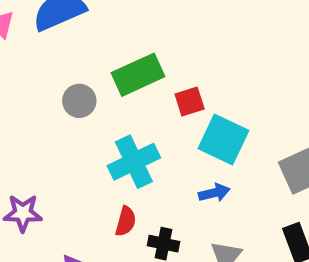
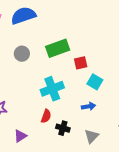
gray circle: (79, 101) -> (22, 54), moved
cyan square: (223, 140) -> (95, 82), size x0.7

